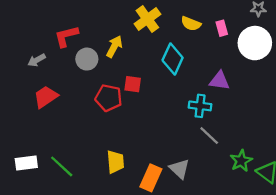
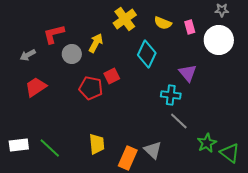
purple triangle: (219, 81) -> (188, 73), turned 42
red square: (133, 84) -> (112, 76), turned -35

